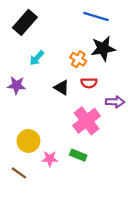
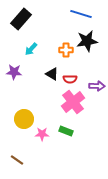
orange cross: (78, 59) -> (66, 50), turned -32
red semicircle: (89, 83) -> (70, 79), moved
brown line: (19, 173) -> (17, 160), moved

